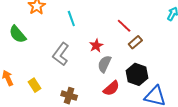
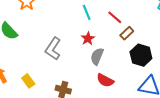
cyan line: (71, 19) -> (87, 12), moved
black hexagon: (137, 74) -> (141, 55), moved
red semicircle: (111, 88) -> (105, 80), turned 72

